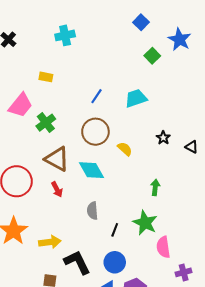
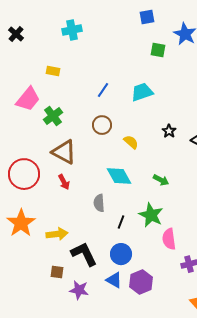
blue square: (141, 22) -> (147, 17), turned 35
green square: (152, 56) -> (158, 50), turned -35
brown circle: (95, 132) -> (102, 125), size x0.7
cyan diamond: (91, 170) -> (119, 176), moved
green arrow: (155, 187) -> (161, 180), turned 112

